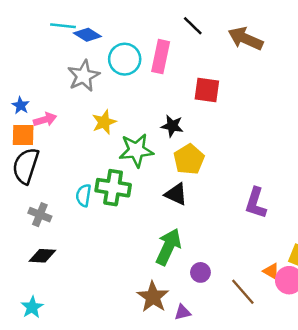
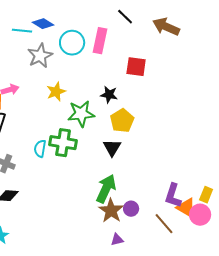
cyan line: (63, 26) -> (22, 31), moved
black triangle: (176, 194) -> (112, 148), turned 36
purple L-shape: (256, 203) -> (173, 196), moved
orange triangle: (271, 271) -> (186, 208), size x1.5
brown star: (153, 297) -> (111, 211), moved

